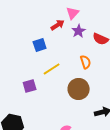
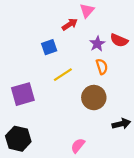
purple star: (79, 31) -> (97, 44), moved
purple square: (30, 86) -> (23, 94), moved, size x1.5

